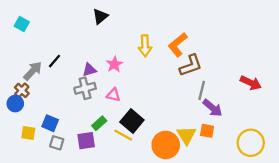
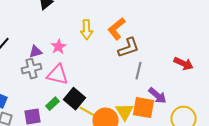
pink triangle: (113, 95) -> (58, 75), size x1.6
purple arrow: (213, 108) -> (158, 96), moved
green rectangle: (99, 123) -> (52, 104), moved
orange square: (207, 131) -> (144, 108), size x1.6
yellow line: (123, 135) -> (88, 112), moved

